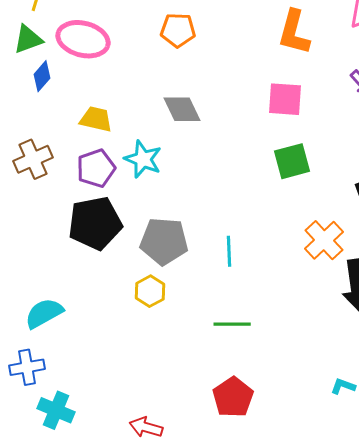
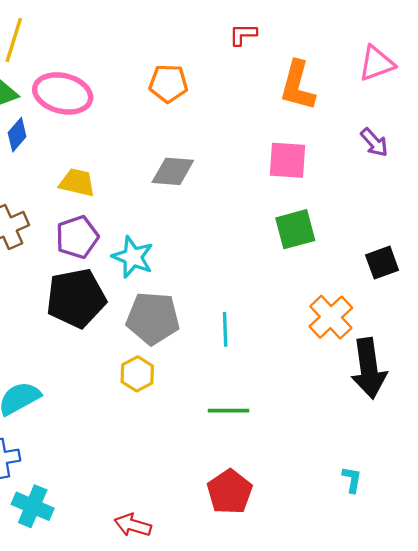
gray diamond: (182, 109) -> (173, 171), turned -60
cyan star: (143, 159) -> (133, 257), moved
cyan L-shape: (343, 386) -> (352, 480), turned 80

